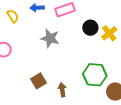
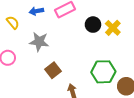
gray star: (50, 38) -> (39, 42), moved
brown square: (39, 81) -> (53, 70), moved

